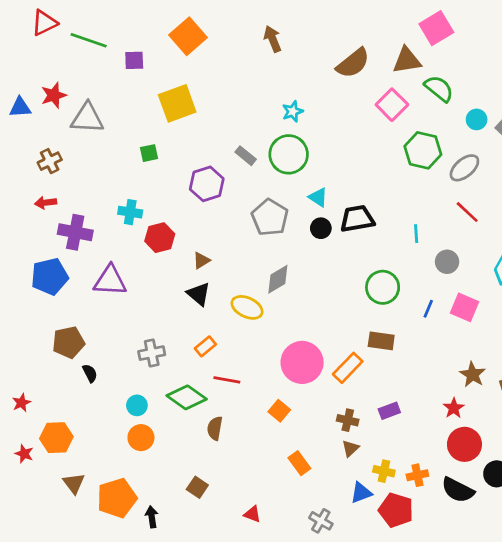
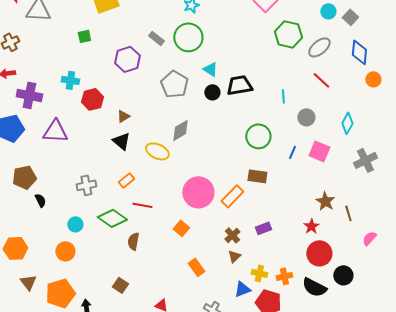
brown cross: (348, 420) -> (232, 235), turned 35
orange circle: (141, 438) -> (65, 251), moved

